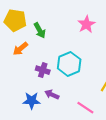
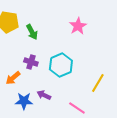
orange arrow: (20, 49) -> (13, 78), moved
purple cross: (43, 70) -> (31, 62), moved

